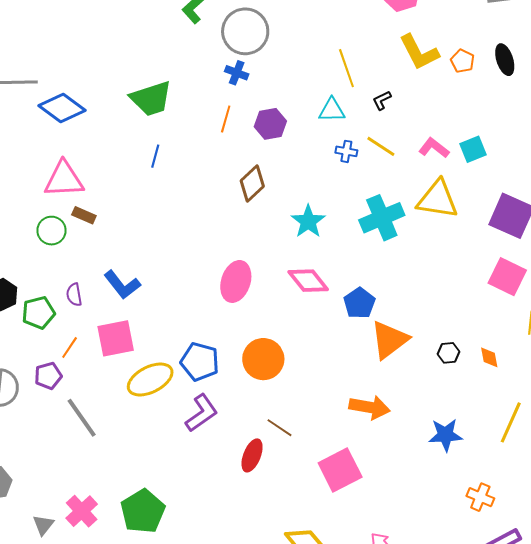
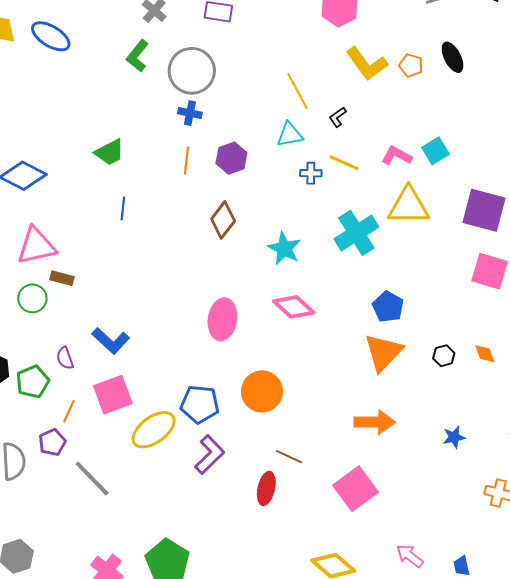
green trapezoid: (151, 99) -> (110, 152), size x0.7
blue pentagon: (359, 303) -> (388, 307), moved
blue star: (445, 435) -> (454, 437), size x0.7

